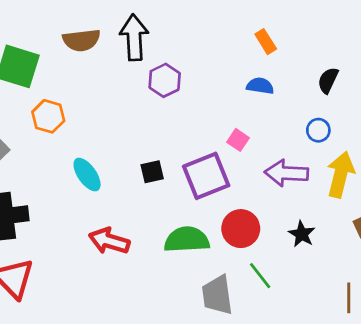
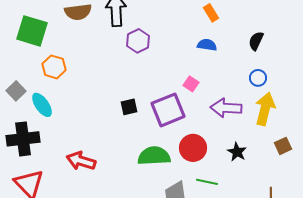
blue circle: (318, 130) -> (258, 78), moved
cyan ellipse: (87, 175) -> (42, 105), moved
red arrow: (109, 241) -> (81, 161), moved
green line: (260, 276) -> (207, 182), turned -40

